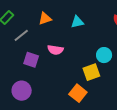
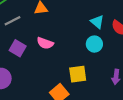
cyan triangle: (77, 22) -> (97, 22), moved, turned 40
cyan circle: (104, 55) -> (94, 44), moved

